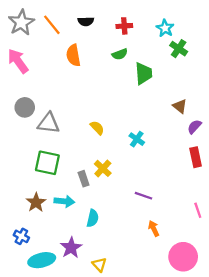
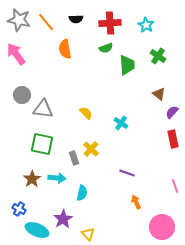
gray star: (21, 23) -> (19, 20), turned -30
red cross: (124, 26) -> (110, 23), size x1.5
green cross: (179, 49) -> (158, 56), moved
cyan ellipse: (42, 260) -> (37, 230), turned 35

